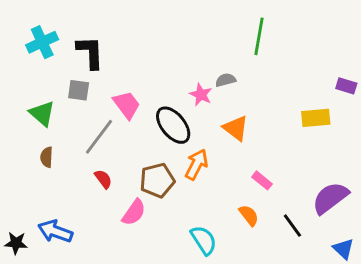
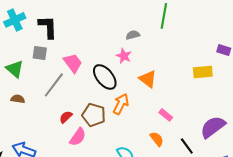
gray semicircle: (226, 80) -> (133, 35), moved
brown semicircle: (47, 157) -> (18, 99), turned 96
red semicircle: (103, 179) -> (66, 117), moved, turned -96
brown pentagon: (157, 180) -> (94, 115), turned 30

